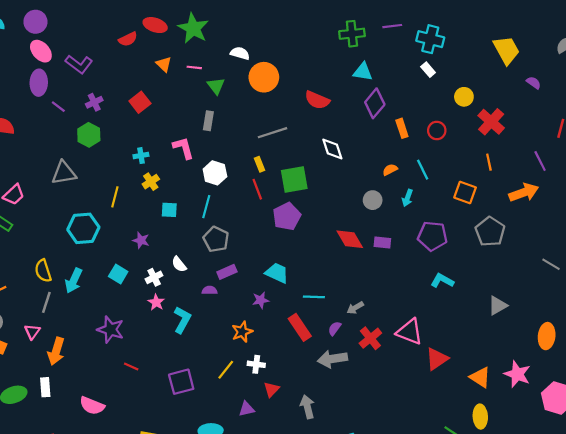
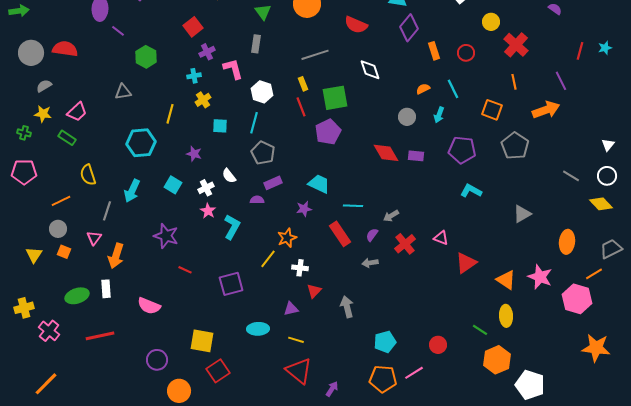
purple cross: (94, 102) -> (207, 52), moved
gray triangle: (64, 173) -> (123, 92), size x0.7
yellow semicircle: (43, 271) -> (88, 175), moved
pink triangle: (410, 332) -> (441, 238), size x0.6
gray arrow: (332, 359) -> (370, 263), size x0.6
yellow line: (226, 370) -> (268, 259), moved

